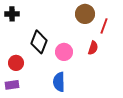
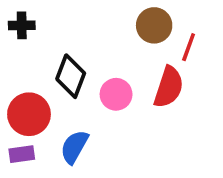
red semicircle: (93, 48) -> (169, 87), size x1.6
red circle: (16, 63) -> (29, 114), size x1.5
blue semicircle: (59, 82) -> (74, 147), moved, turned 30

